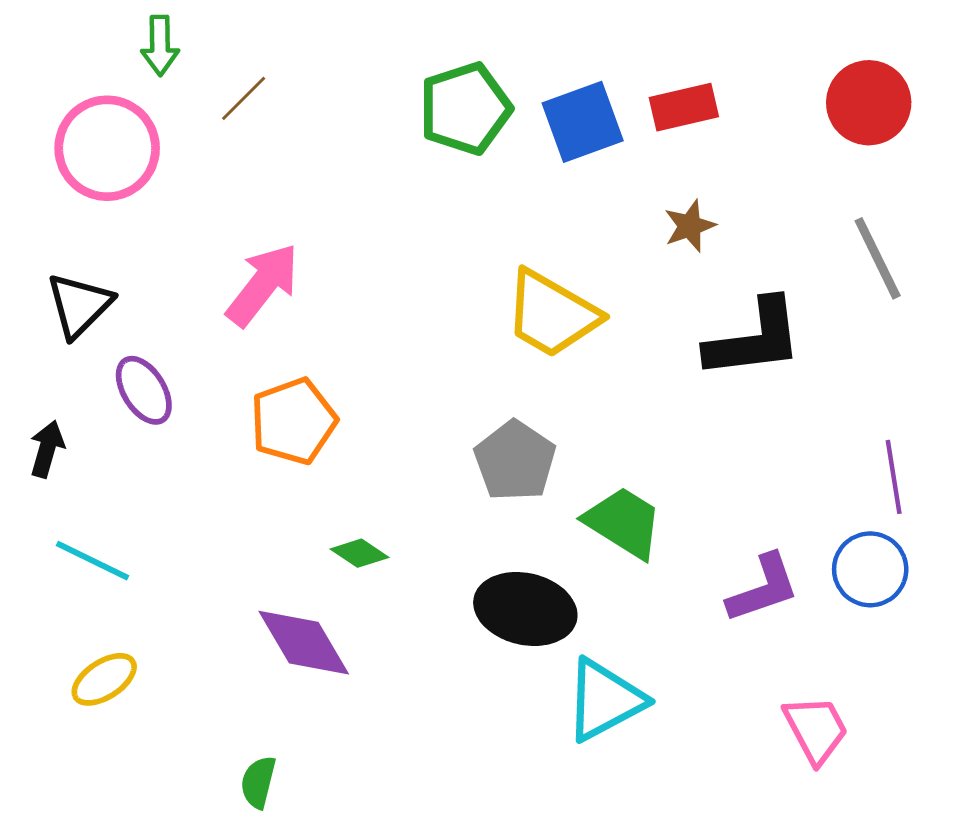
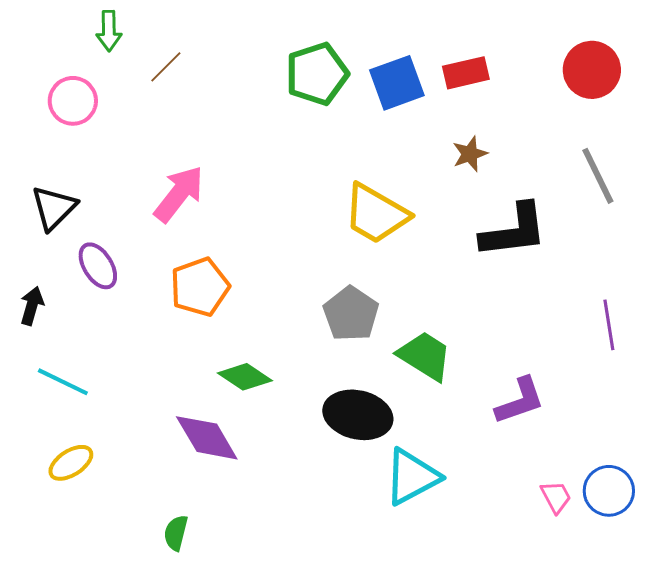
pink circle: (107, 148) -> (73, 101), size x0.7
green diamond: (360, 553) -> (245, 377), size x1.4
blue circle: (870, 569) -> (609, 491), moved
pink trapezoid: (816, 729) -> (556, 497), size x0.7

